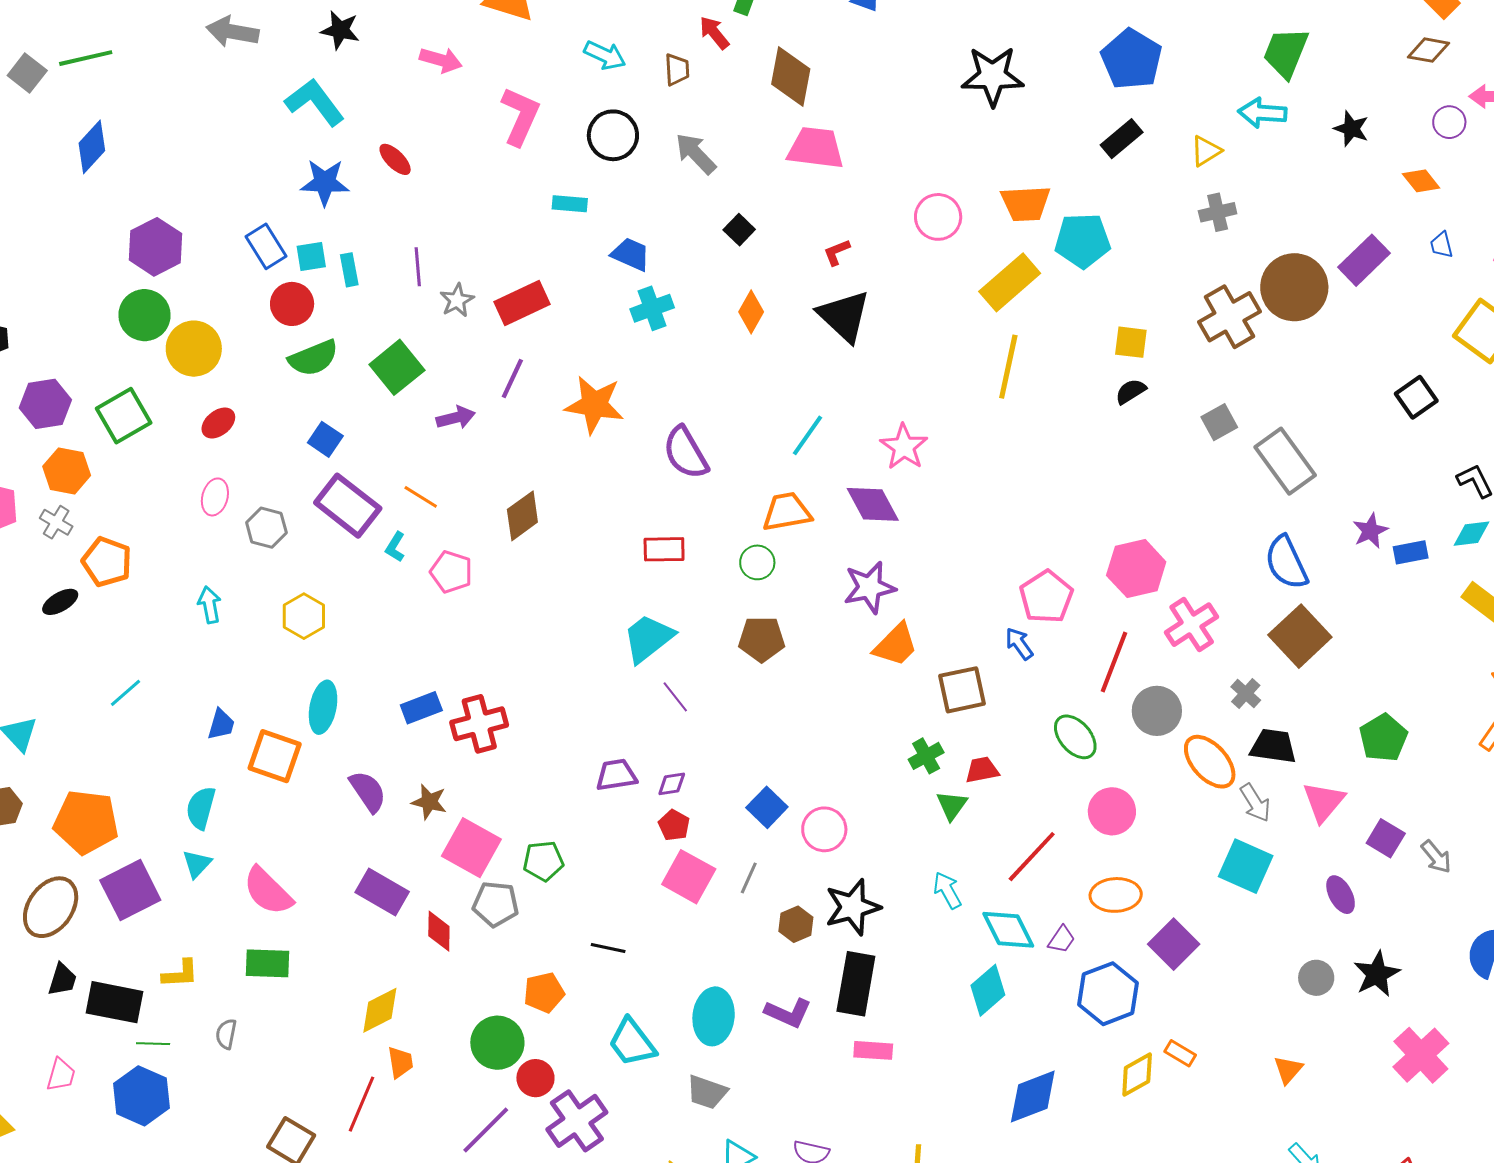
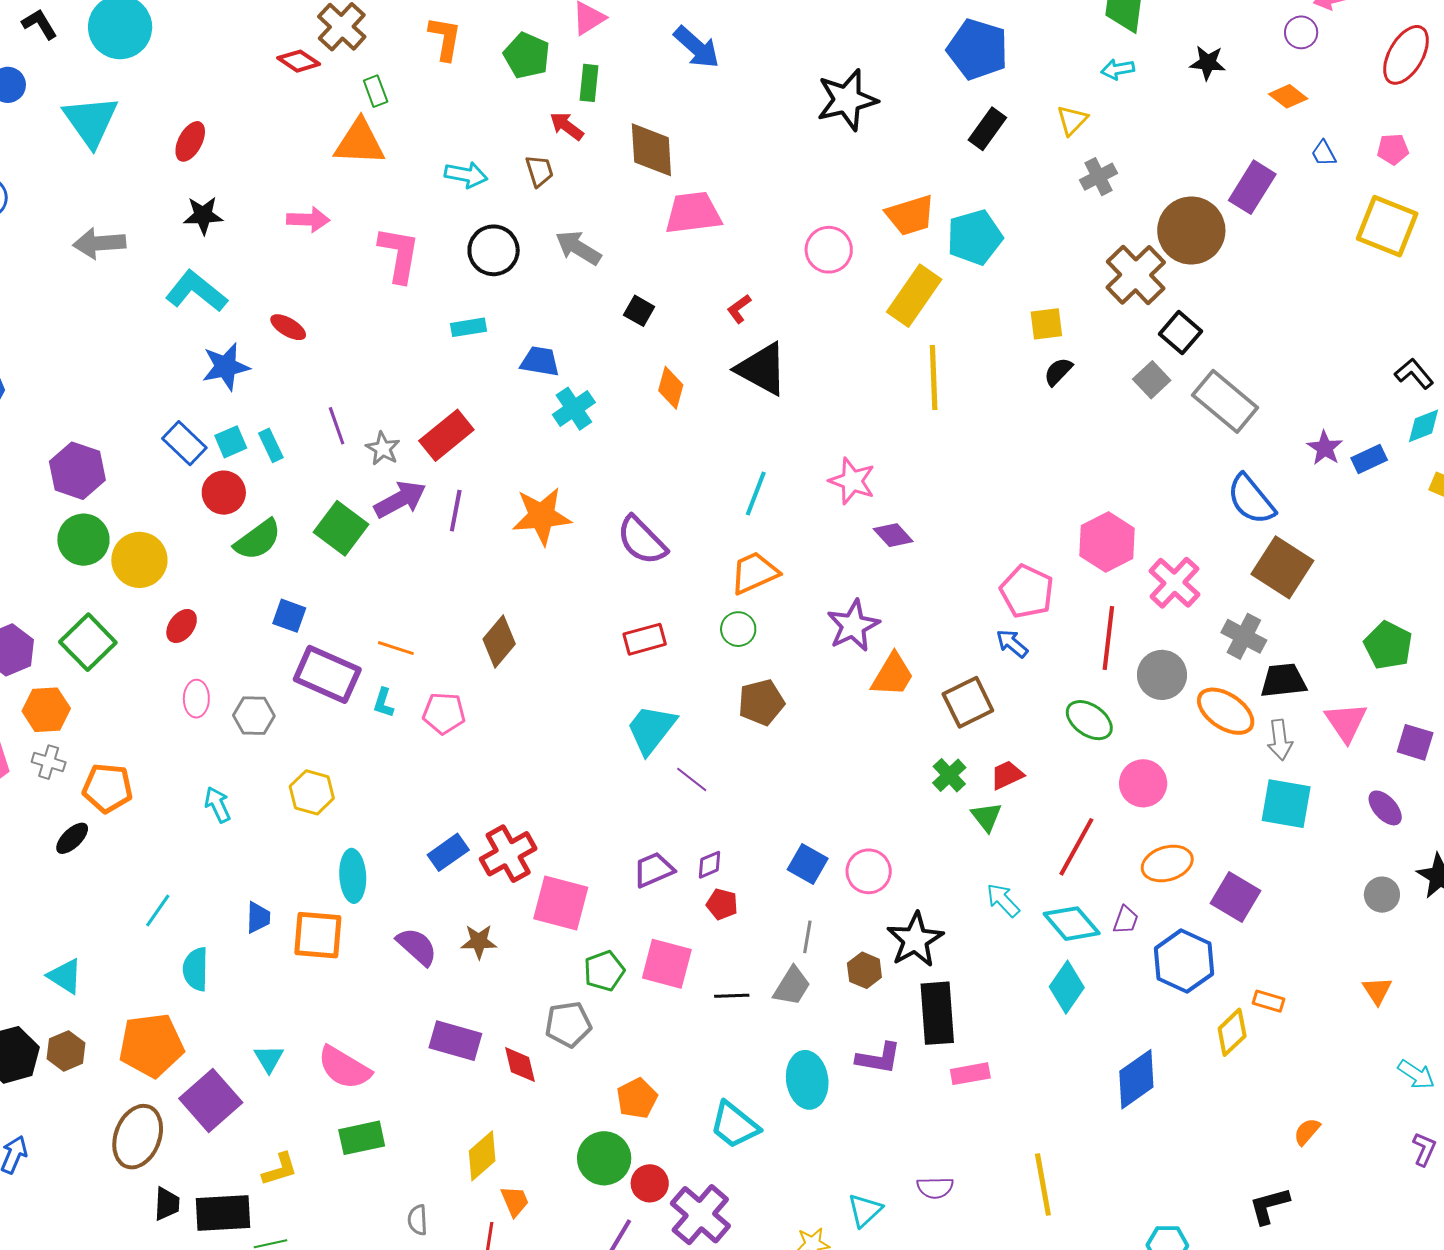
cyan arrow: (1262, 113) -> (1118, 69), size x0.7
black square: (1416, 397) -> (1180, 333), moved
purple arrow: (456, 418) -> (400, 499), moved, size x1.4
purple diamond: (873, 504) -> (893, 535), moved, size x0.7
gray cross: (1246, 694) -> (1244, 636), size x1.4
gray arrow: (1255, 803) -> (1280, 740), turned 39
cyan semicircle: (201, 808) -> (196, 969), moved
pink square: (471, 848) -> (561, 903), moved
pink square: (689, 877) -> (667, 964), moved
black line: (608, 948) -> (732, 996), moved
gray semicircle: (226, 1034) -> (418, 1220), moved
gray trapezoid: (707, 1092) -> (792, 986), moved, turned -63

